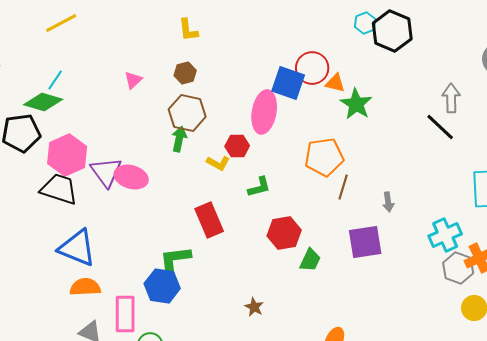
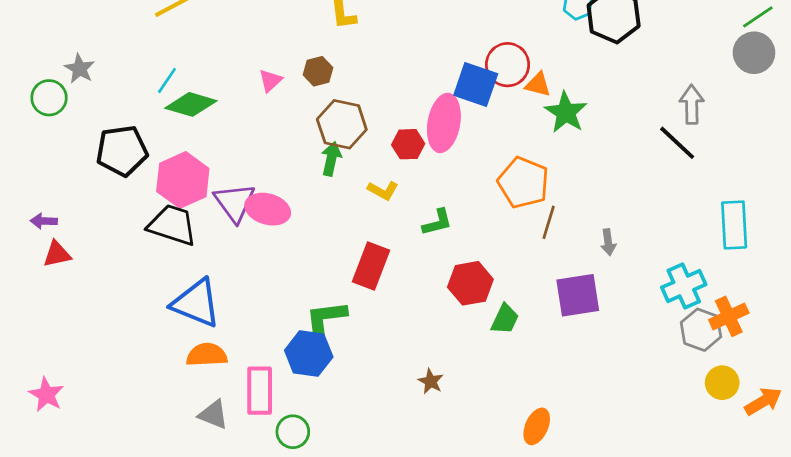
brown hexagon: (185, 73) -> (318, 71), moved
green diamond: (43, 102) -> (191, 104), moved
red hexagon: (237, 146) -> (408, 144), moved
orange pentagon: (324, 157) -> (523, 183), turned 30
red rectangle: (209, 220) -> (371, 266), turned 44

